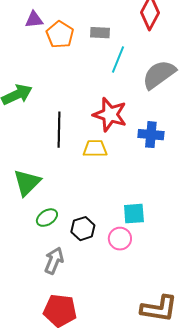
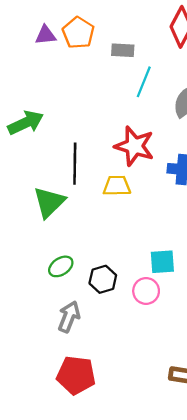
orange pentagon: (60, 35) -> (78, 33), moved
green triangle: (27, 183) -> (49, 202), moved

